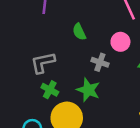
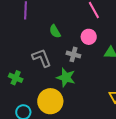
gray L-shape: (43, 63) -> (42, 58), moved, turned 85
green cross: (50, 90) -> (16, 78), moved

